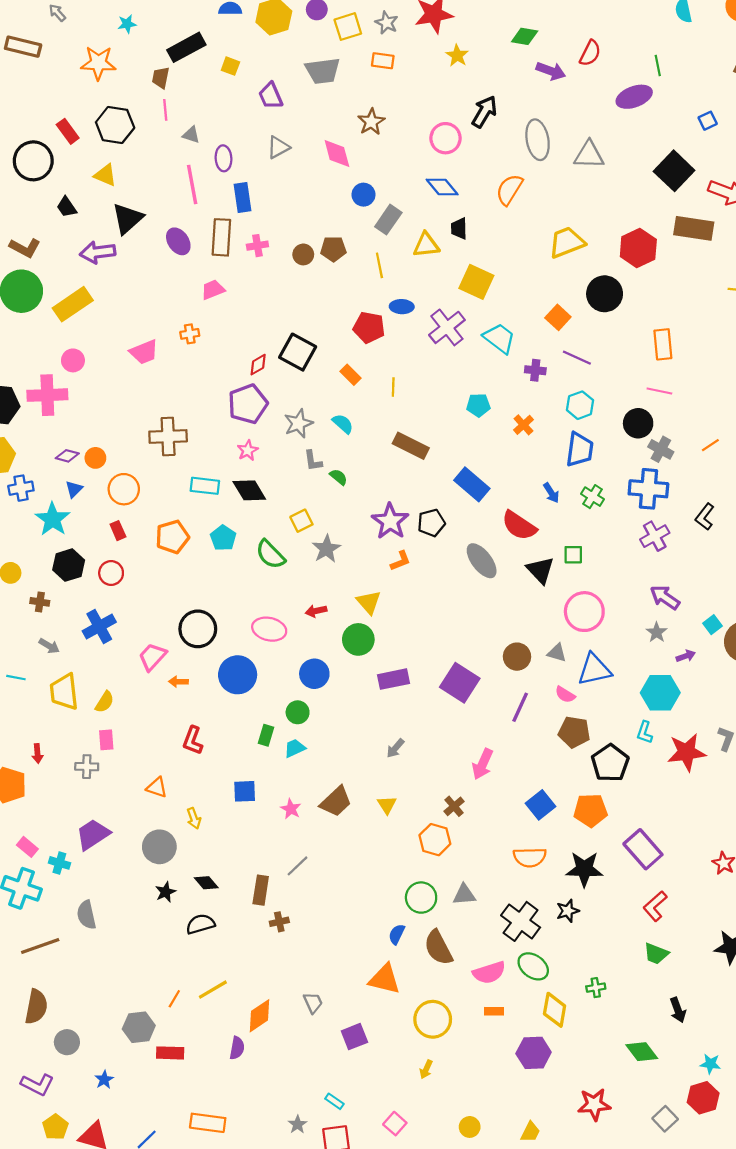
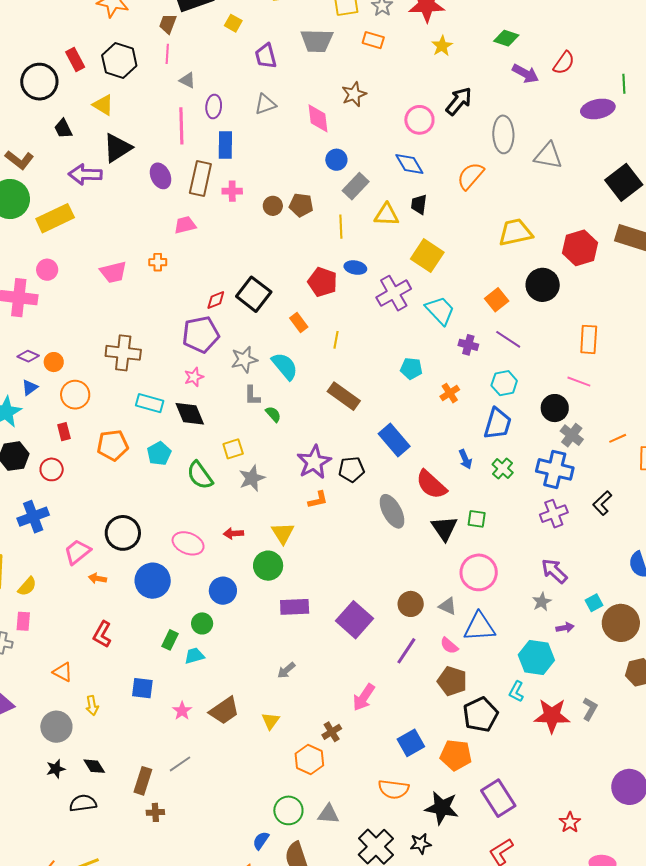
cyan semicircle: (343, 424) -> (285, 366), size x1.4

